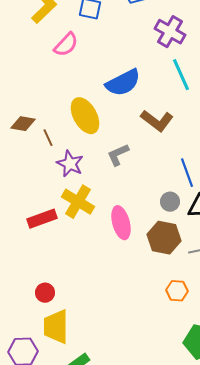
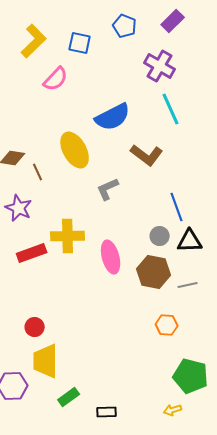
purple star: (70, 164) -> (19, 208), moved
yellow cross: (78, 202) -> (68, 236), turned -32

